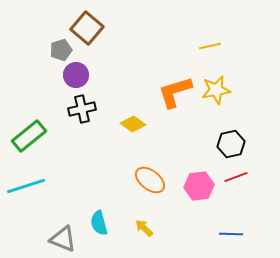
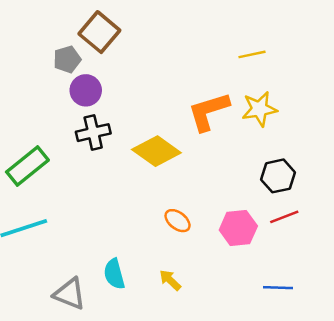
yellow diamond: (133, 124) -> (156, 151), size x1.5
orange ellipse: (150, 180) -> (178, 221), size x0.7

